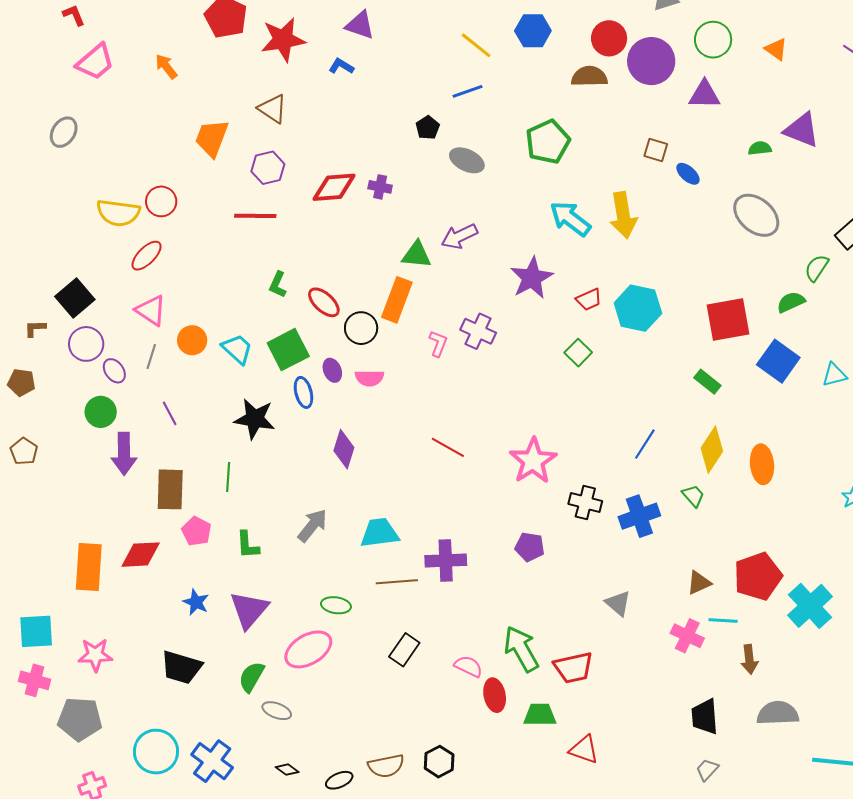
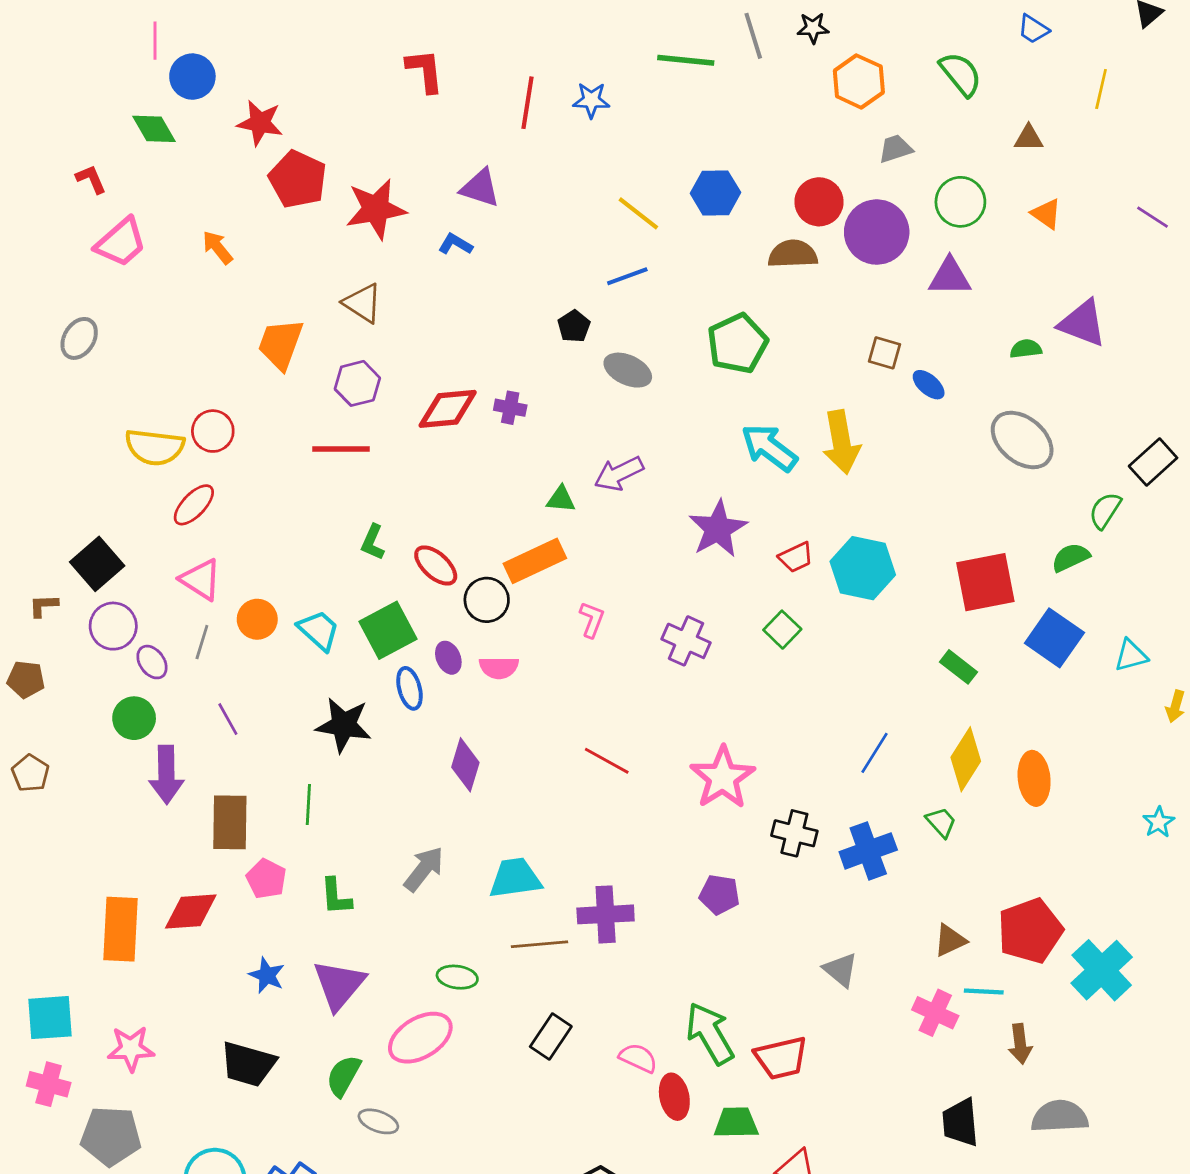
green triangle: (417, 255) -> (561, 499), size x0.7
orange rectangle: (397, 300) -> (535, 561), turned 45
purple cross: (478, 331) -> (686, 641), moved

